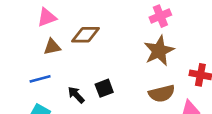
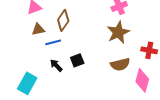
brown diamond: (86, 35) -> (63, 20), turned -55
blue line: (40, 79) -> (53, 42), moved

